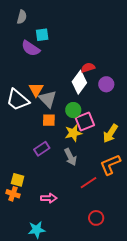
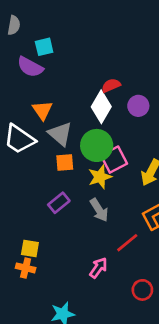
orange triangle: (36, 90) -> (42, 110), moved
green circle: (73, 110) -> (97, 145), size x1.5
pink arrow: (49, 198) -> (98, 268), moved, turned -49

